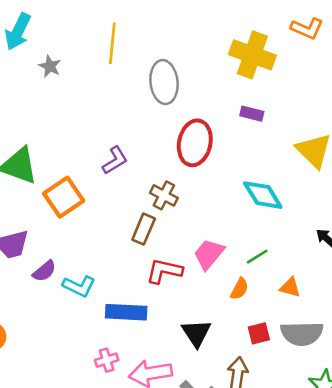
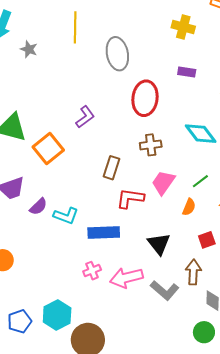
yellow cross: (252, 55) -> (183, 27), size x0.7
brown cross: (164, 195) -> (151, 145), moved, turned -30

